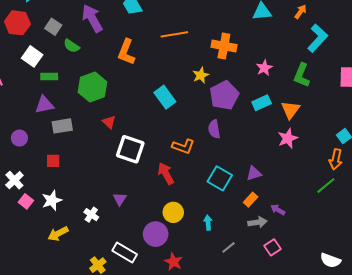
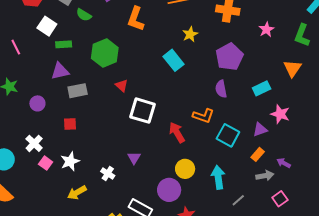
yellow star: (201, 75) -> (190, 34), moved
cyan rectangle: (262, 103) -> (262, 88), moved
pink star: (288, 138) -> (280, 114), moved, turned -30
orange L-shape: (183, 146) -> (203, 116), moved
cyan arrow: (208, 223) -> (218, 177), size x1.6

